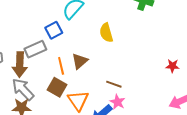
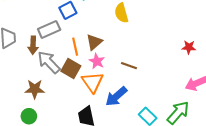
brown arrow: (20, 65) -> (33, 45), size x0.7
gray arrow: (23, 89) -> (49, 62), moved
pink star: (117, 102) -> (97, 61), moved

